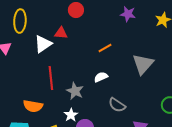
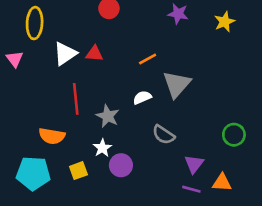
red triangle: (61, 33) -> (94, 54), moved
gray triangle: (143, 64) -> (177, 84), moved

